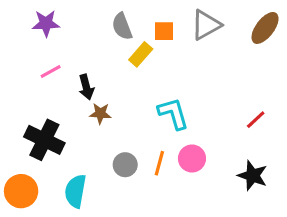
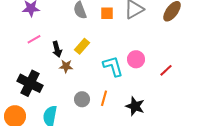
yellow rectangle: (141, 54) -> (82, 46), moved
pink circle: (192, 158) -> (136, 59), moved
black star: (253, 176) -> (135, 106), moved

